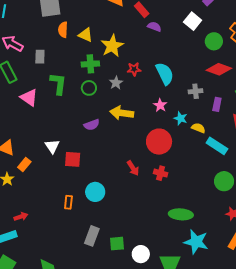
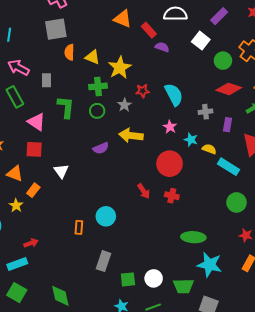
red square: (73, 159) -> (34, 149), moved
green square: (117, 244) -> (128, 279), moved

